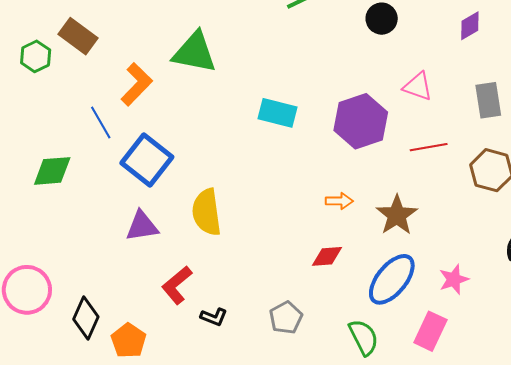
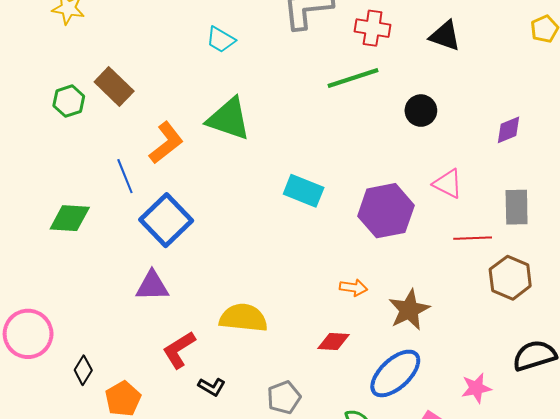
red line: (429, 147) -> (473, 238), moved
yellow semicircle: (207, 212) -> (243, 318), moved, turned 96
pink star: (454, 279) -> (476, 388), moved
black diamond: (86, 318) -> (83, 370), size x0.7

